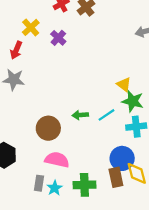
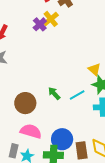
yellow cross: (31, 27) -> (51, 19), moved
green arrow: (80, 115) -> (54, 93), turned 48
blue circle: (122, 158) -> (62, 139), moved

